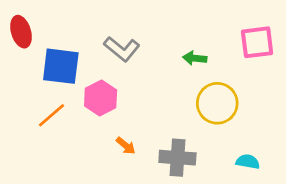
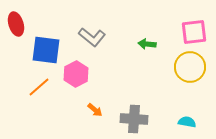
yellow circle: (217, 103) -> (190, 67), moved

